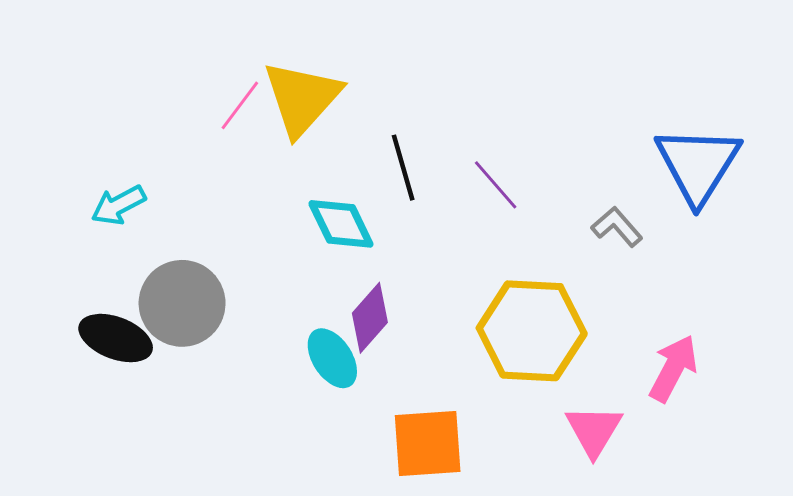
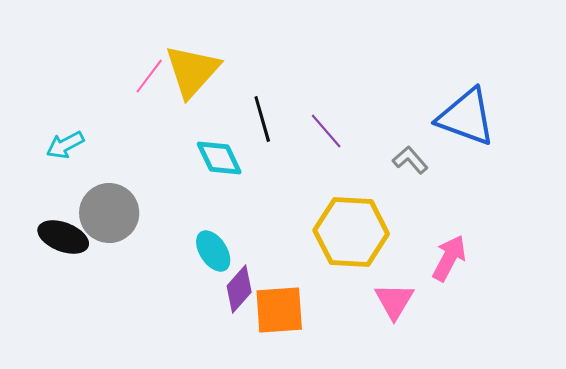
blue triangle: (698, 165) -> (466, 117), turned -42
purple diamond: (370, 318) -> (239, 289), moved

